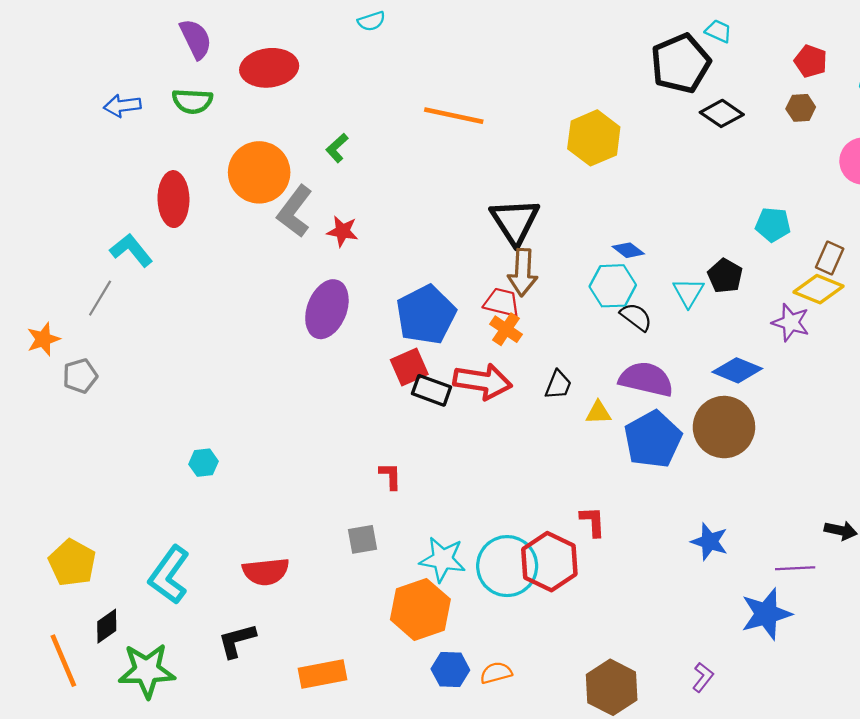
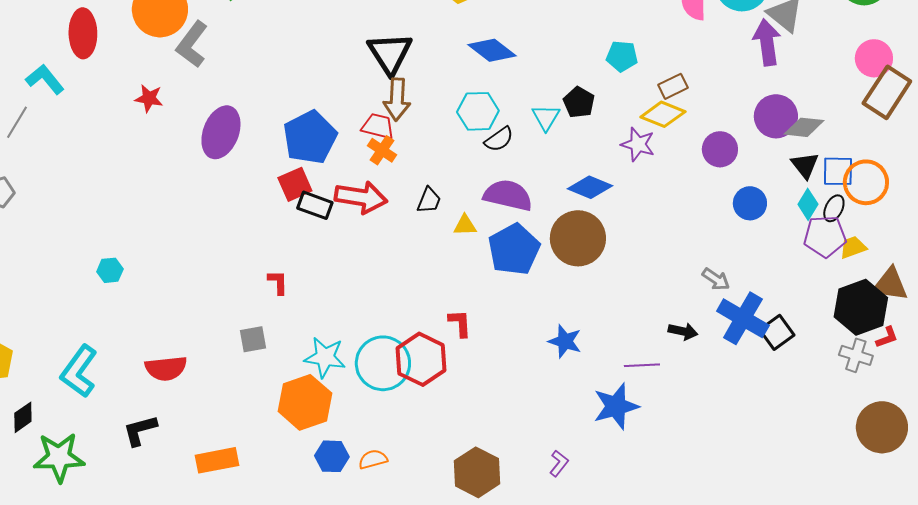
red star: (343, 231) -> (149, 98), moved
blue diamond: (628, 250) -> (492, 50), moved, size x1.6
brown rectangle: (830, 258) -> (673, 86), turned 40
black semicircle: (636, 317) -> (499, 139), turned 108

